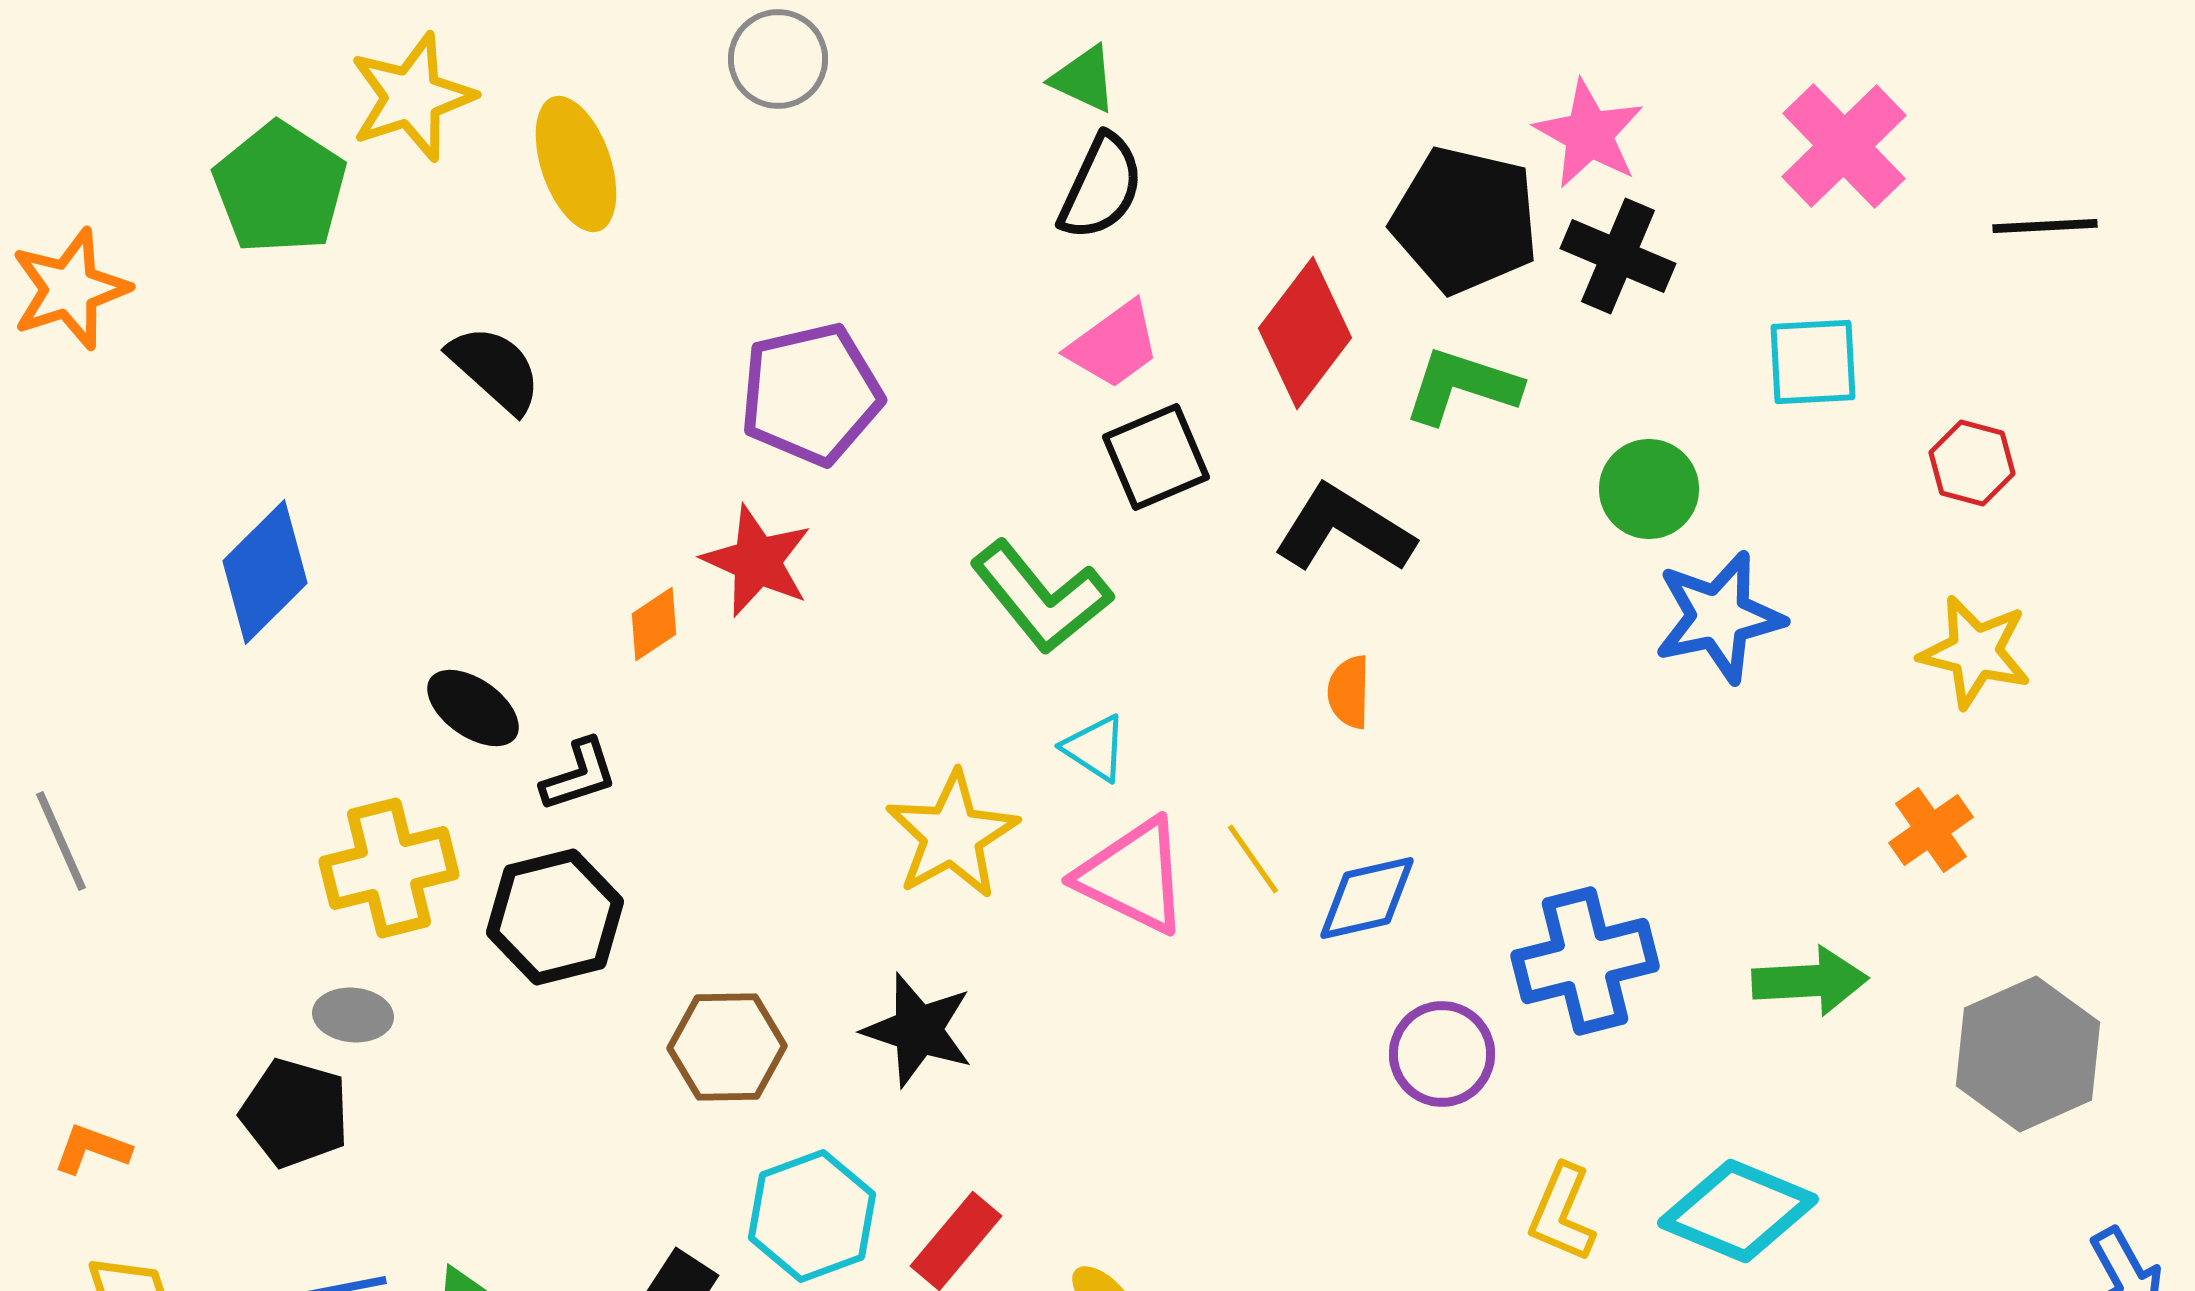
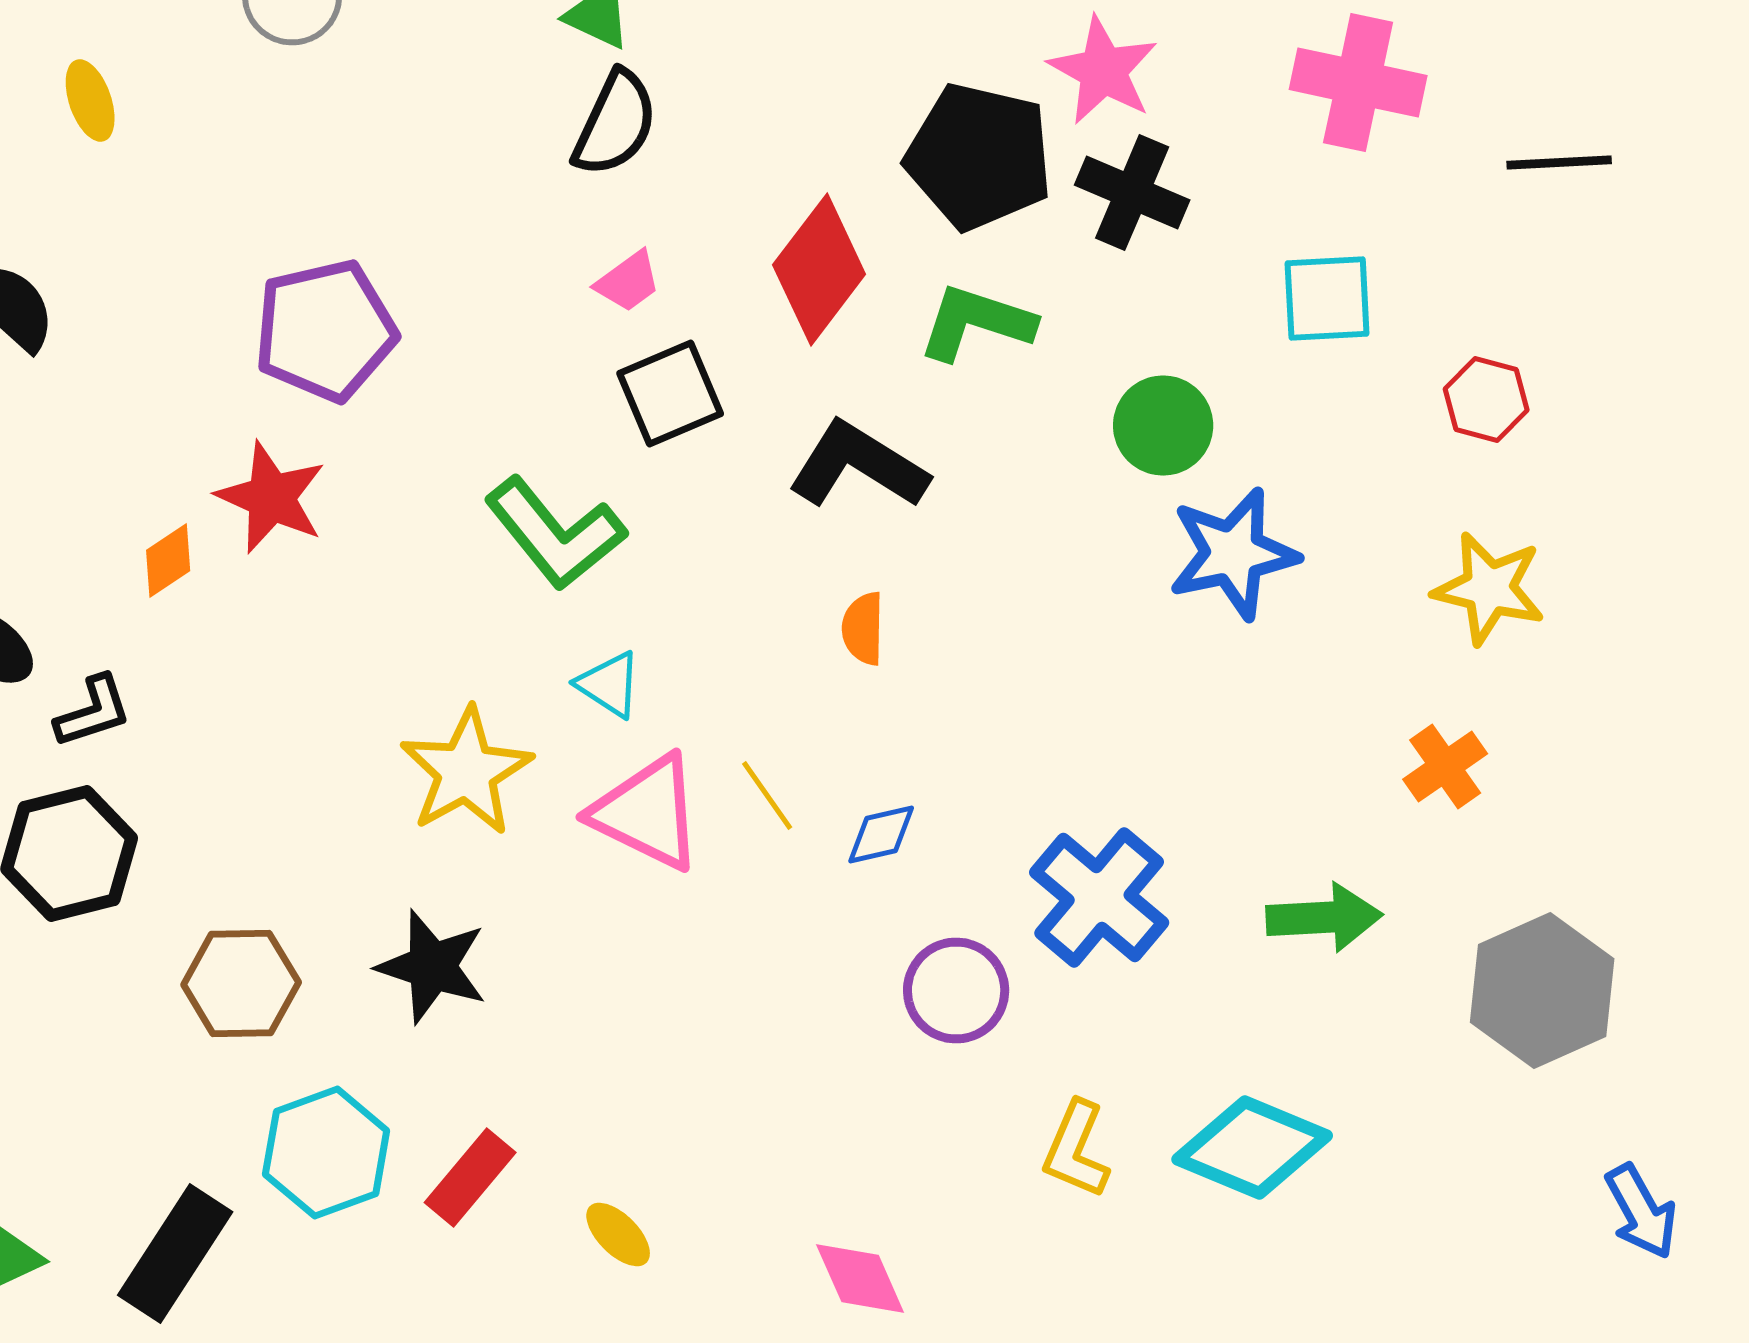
pink cross: (1844, 146) -> (1358, 82), turned -34
yellow ellipse: (576, 164) -> (90, 100), size x0.6
pink trapezoid: (1114, 345) -> (628, 282), size x0.7
blue diamond: (1367, 898) -> (881, 834), size x0.7
blue cross: (1585, 961) -> (1099, 898), turned -36

